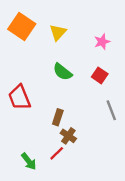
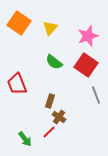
pink star: (102, 42) -> (88, 36), size x1.5
red square: (100, 75) -> (86, 65), size x1.6

